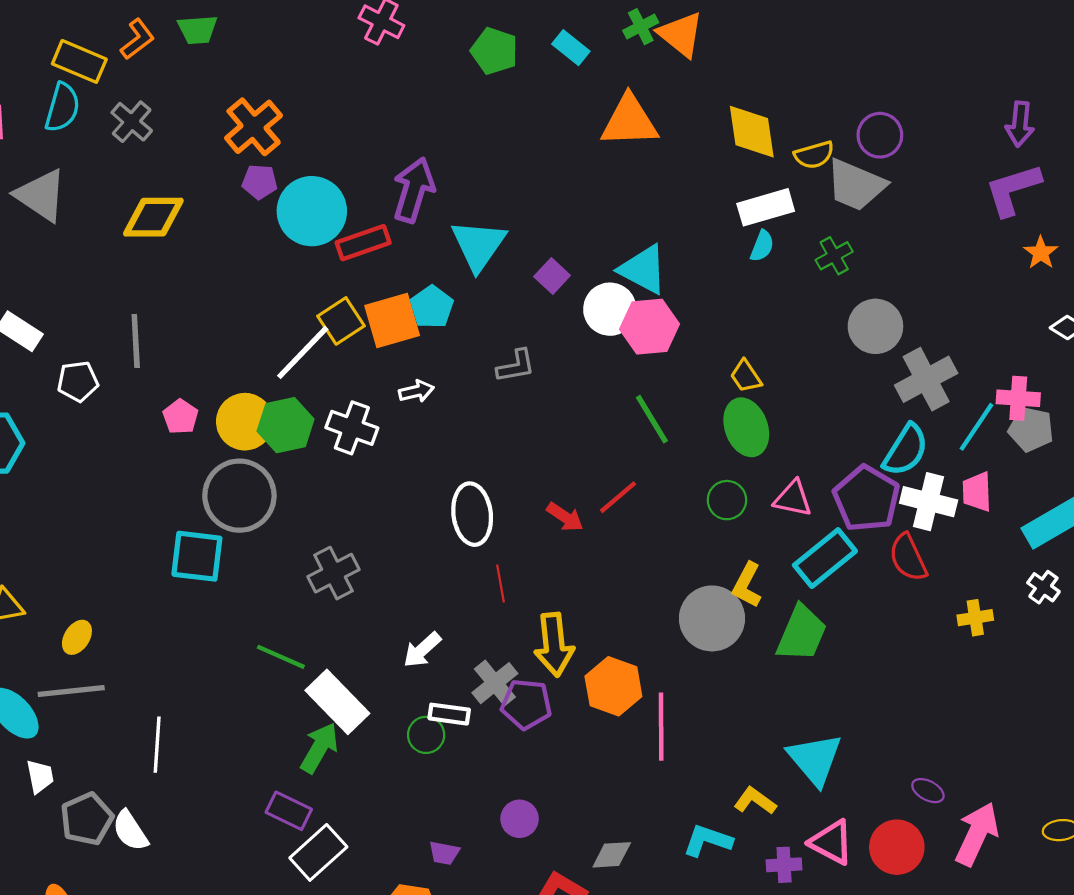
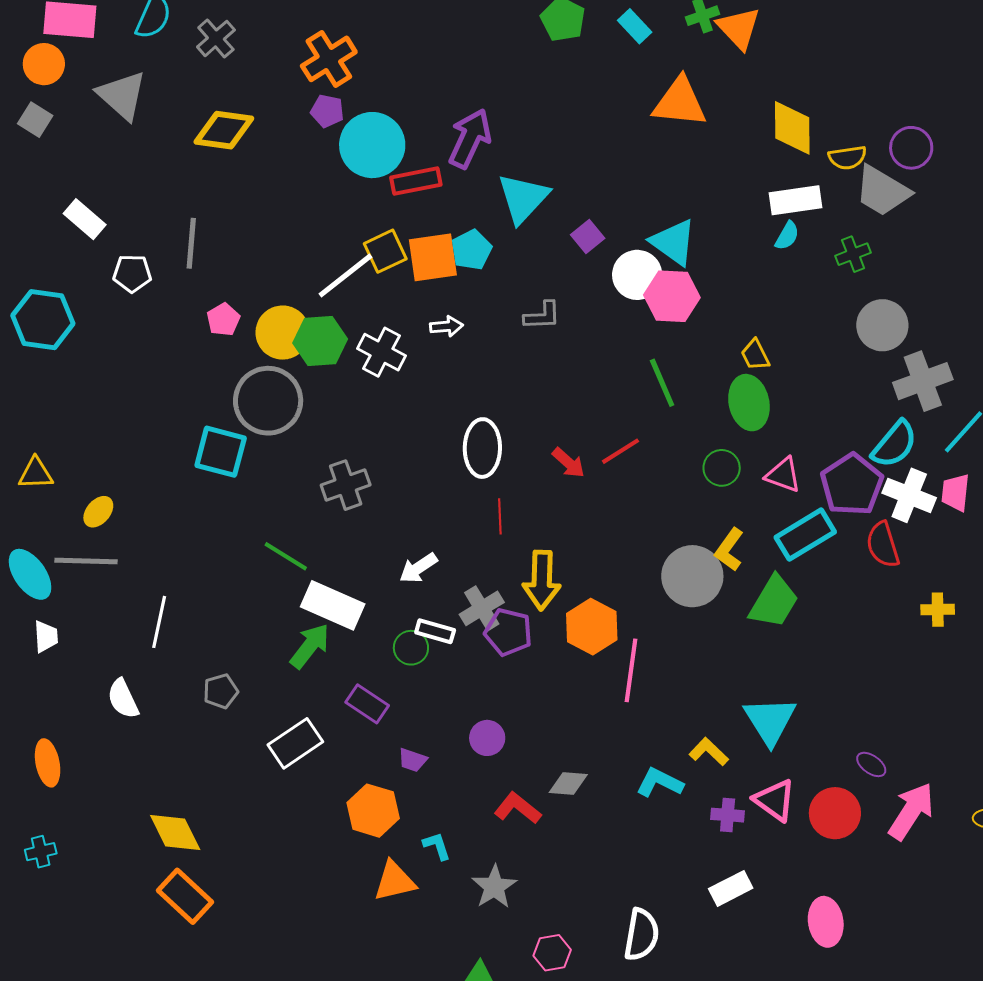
white rectangle: (337, 702) -> (333, 605), turned -30
purple rectangle: (289, 811) -> (367, 704), moved
gray pentagon: (87, 819) -> (221, 691), moved, size x0.7

